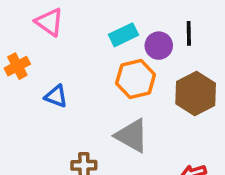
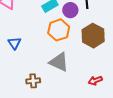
blue triangle: (56, 96) -> (15, 43), turned 40

